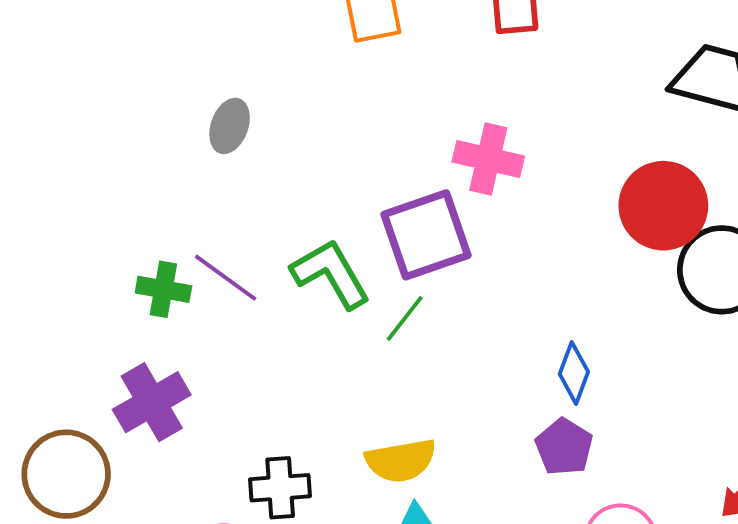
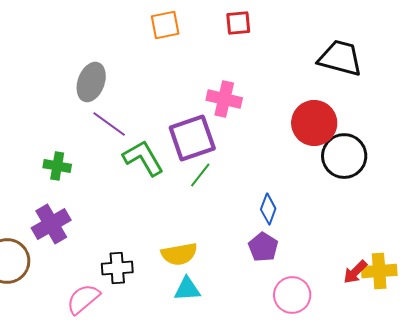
gray ellipse: (230, 126) -> (91, 82), size x1.4
purple line: (226, 278) -> (109, 124), moved
green line: (405, 319) -> (200, 175), moved

